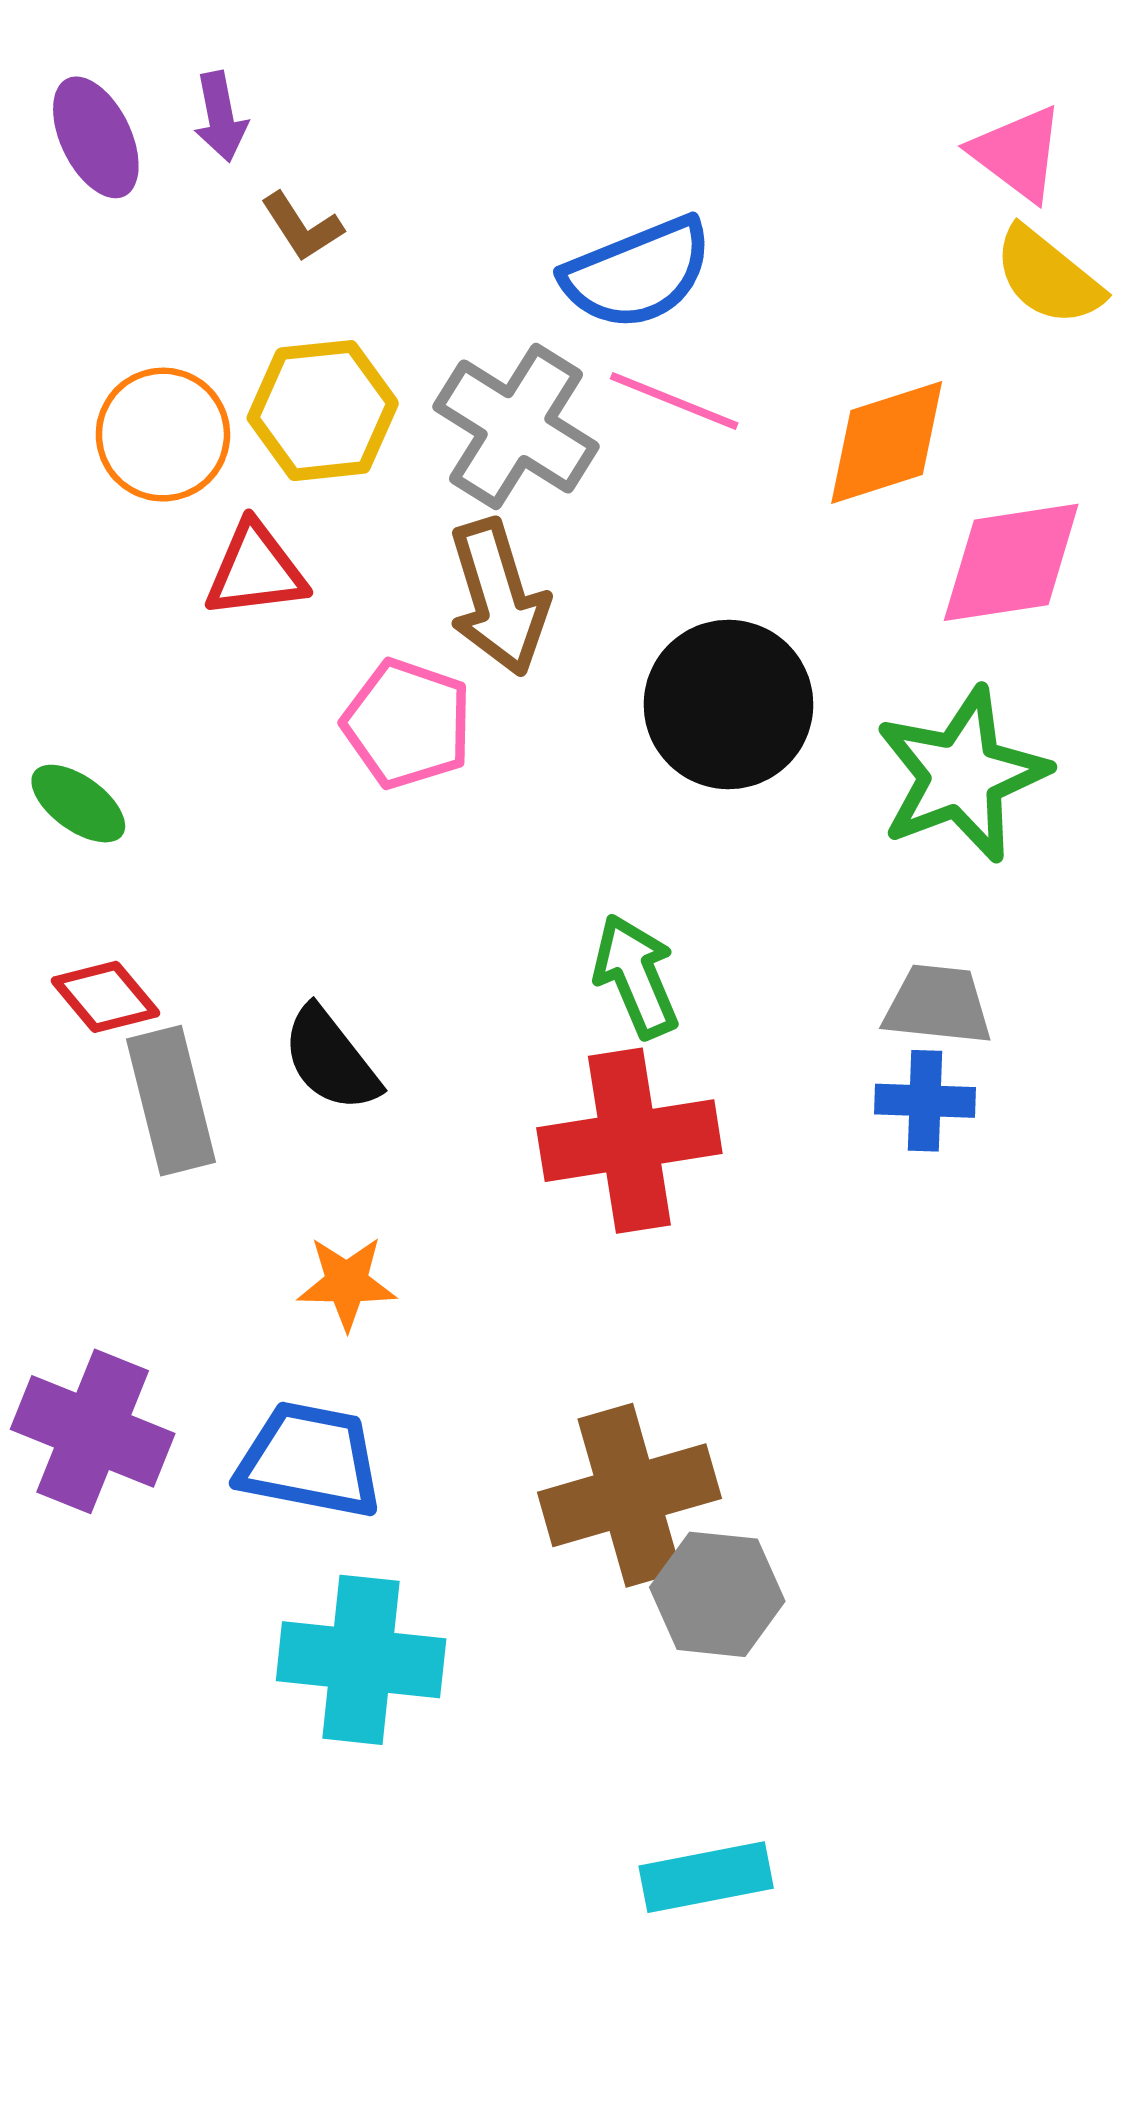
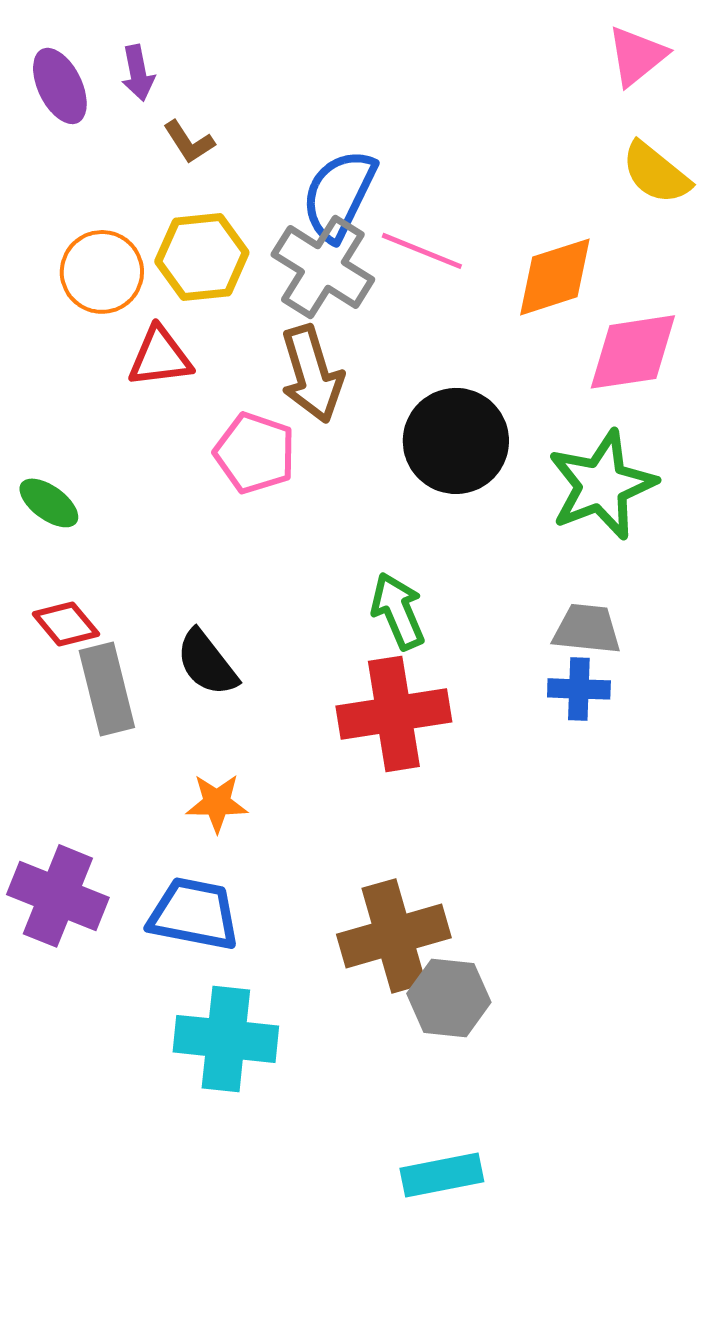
pink triangle: (1018, 153) -> (637, 56), moved, turned 44
blue semicircle: (637, 273) -> (339, 195), moved, turned 138

